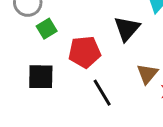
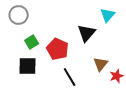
green square: (47, 29) -> (32, 42), moved
red pentagon: (85, 52) -> (58, 49), turned 30

